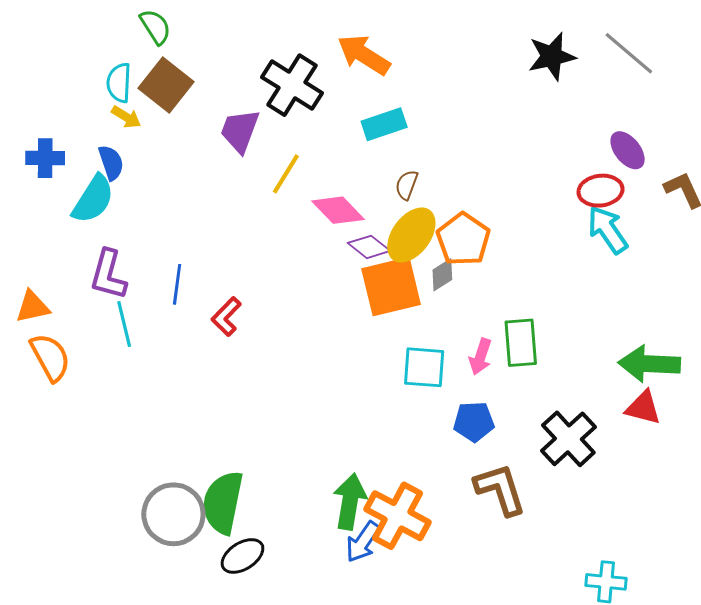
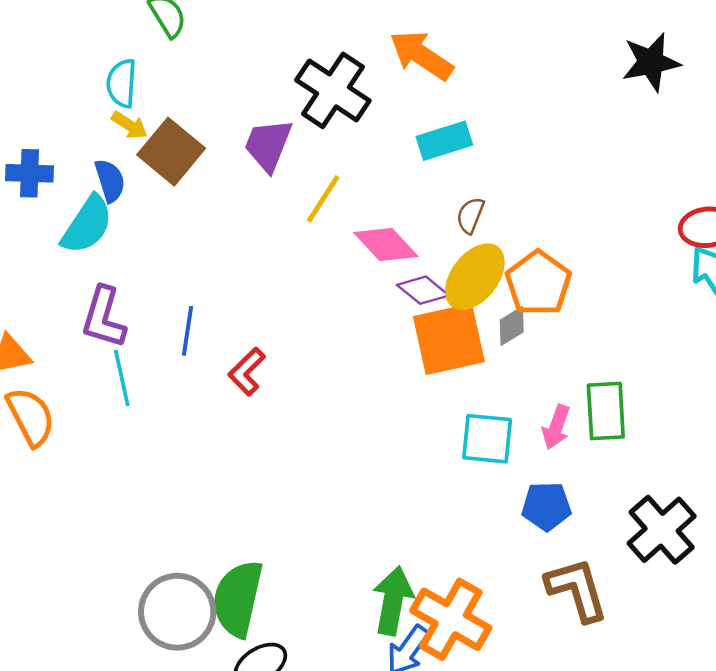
brown square: (166, 85) -> (171, 152), moved

